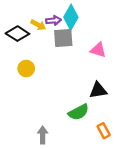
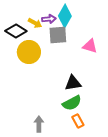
yellow circle: (26, 69) -> (29, 52), moved, size x1.5
black triangle: (98, 90) -> (73, 83), moved
orange rectangle: (104, 131) -> (78, 121), moved

